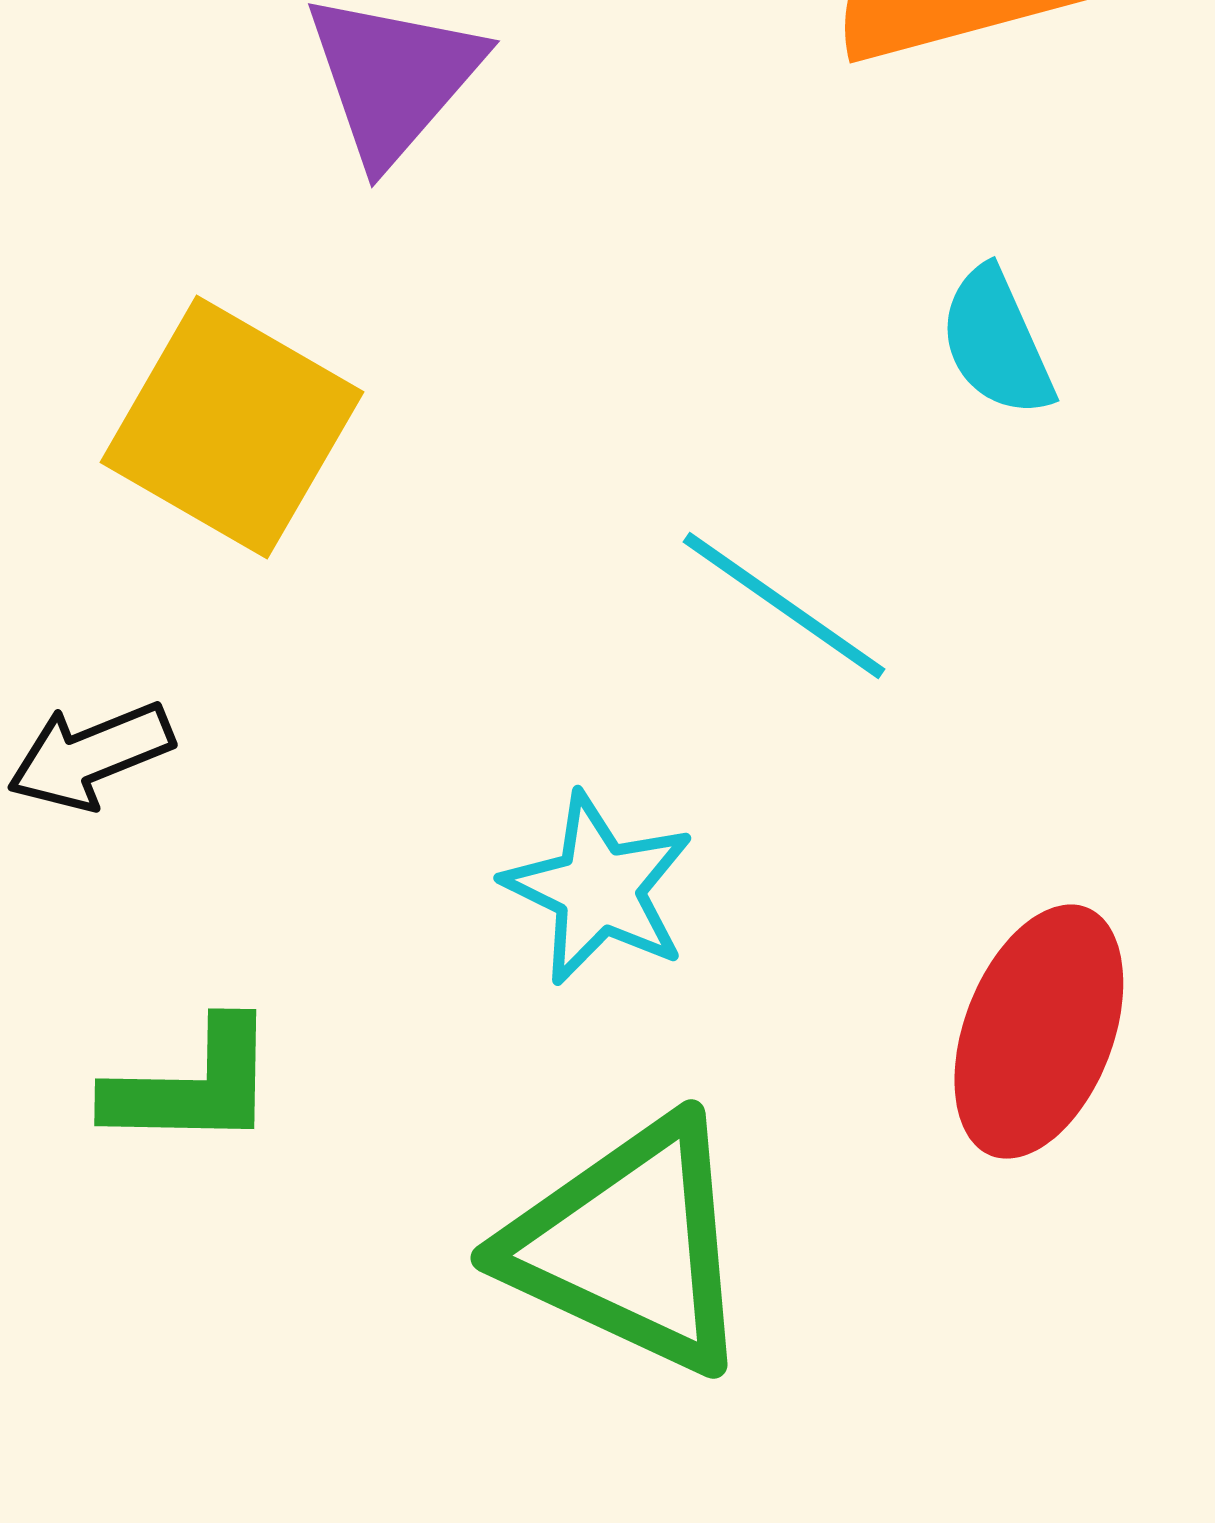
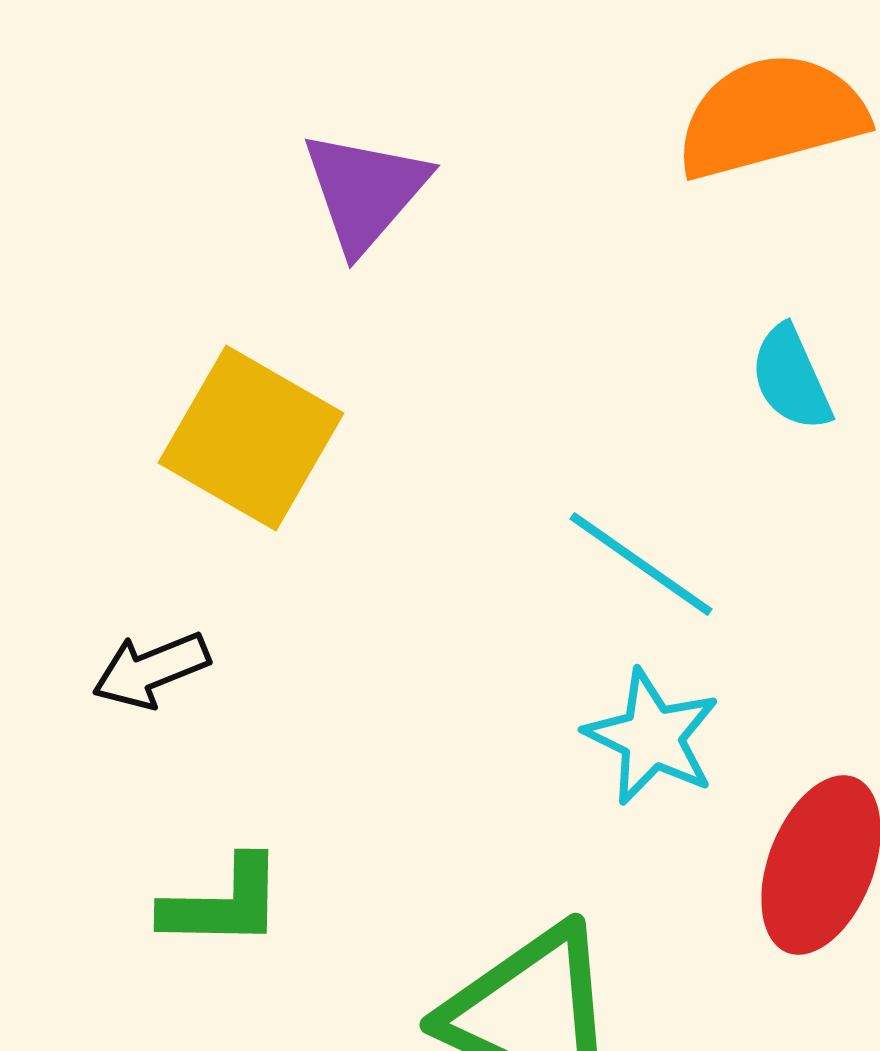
cyan star: (599, 889) -> (652, 737), moved

